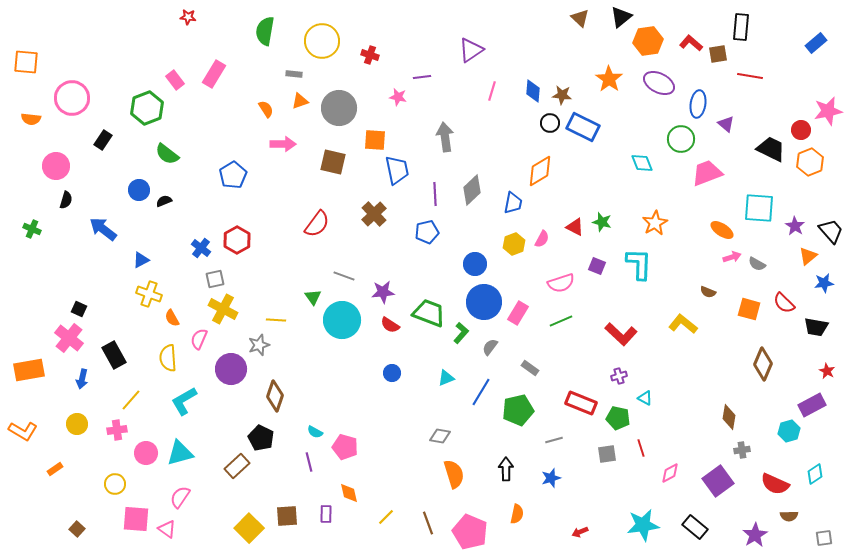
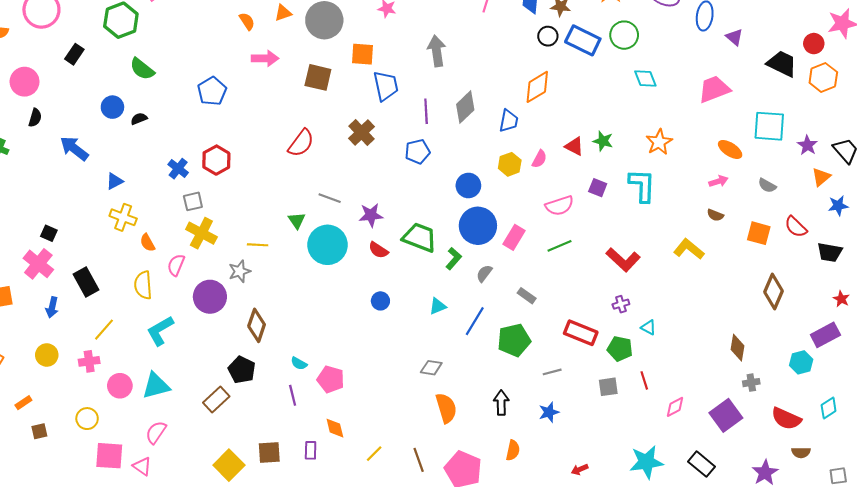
green circle: (681, 139) -> (624, 35), moved
pink arrow: (732, 257) -> (718, 181), moved
brown square: (77, 529) -> (39, 431), moved, turned 35

